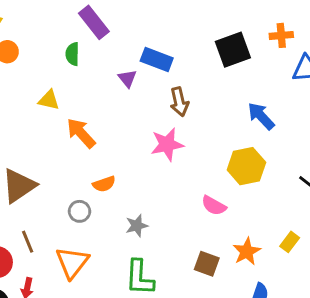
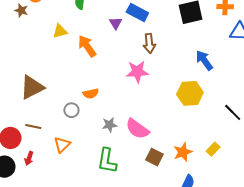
yellow triangle: (49, 100) -> (60, 31), turned -35
orange arrow: (81, 133) -> (87, 46), moved
pink semicircle: (214, 206) -> (137, 129), moved, size x1.4
brown line: (28, 242) -> (33, 127), turned -63
orange triangle: (72, 262) -> (62, 145), size x0.7

